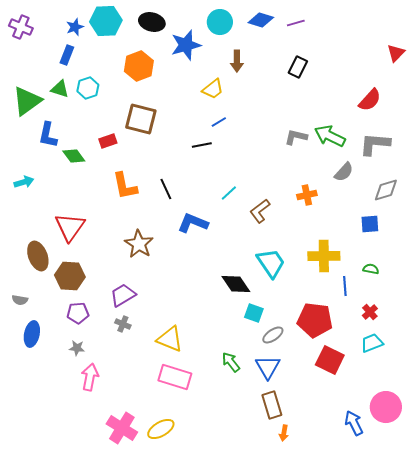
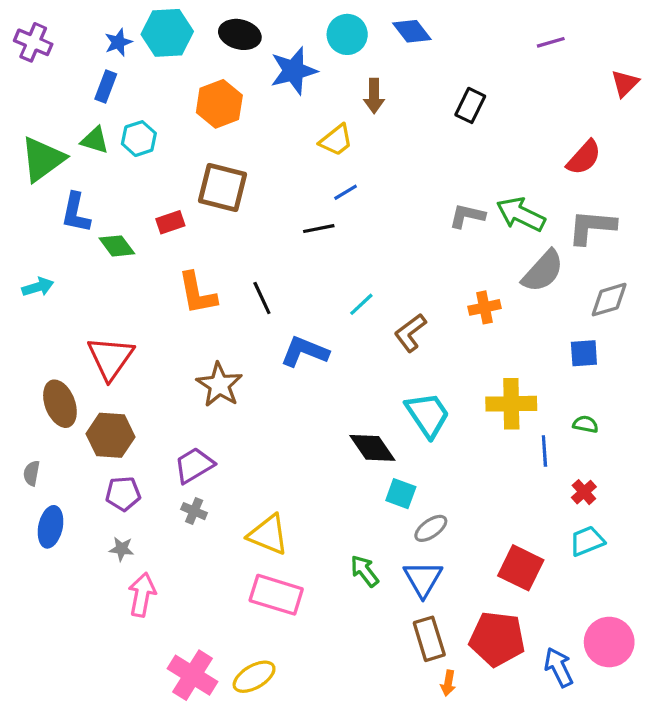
blue diamond: (261, 20) -> (412, 31), turned 35
purple line: (296, 23) -> (551, 42), moved
gray semicircle: (344, 172) -> (543, 271), size x1.4
gray semicircle: (20, 300) -> (32, 473), turned 91
red pentagon: (315, 320) -> (497, 639), moved

